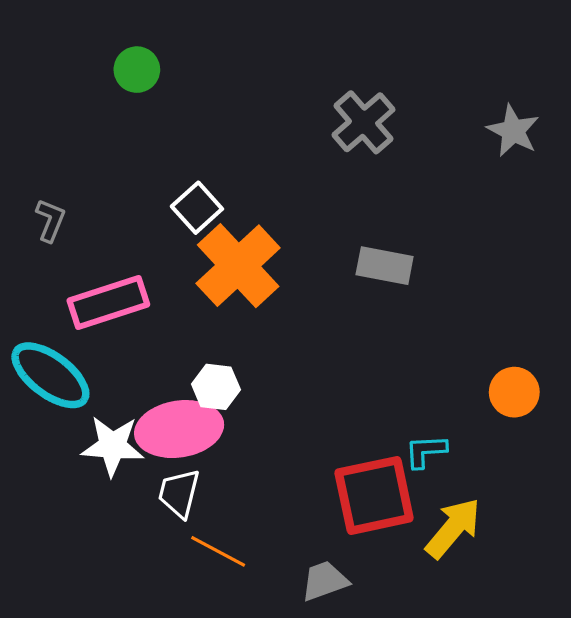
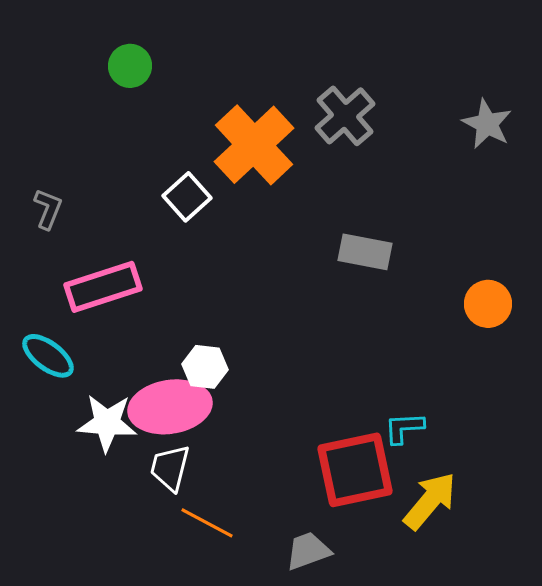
orange cross: (238, 266) -> (254, 145), moved
cyan ellipse: (50, 375) -> (48, 356), size x0.7
orange circle: (514, 392) -> (488, 304), moved

